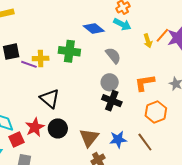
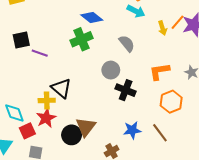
blue diamond: (94, 29) -> (92, 17), moved
green cross: (69, 51) -> (81, 39), turned -30
yellow cross: (41, 58) -> (47, 100), moved
gray circle: (110, 82) -> (111, 70), moved
black circle: (58, 128) -> (72, 135), moved
brown triangle: (89, 138) -> (86, 127), moved

